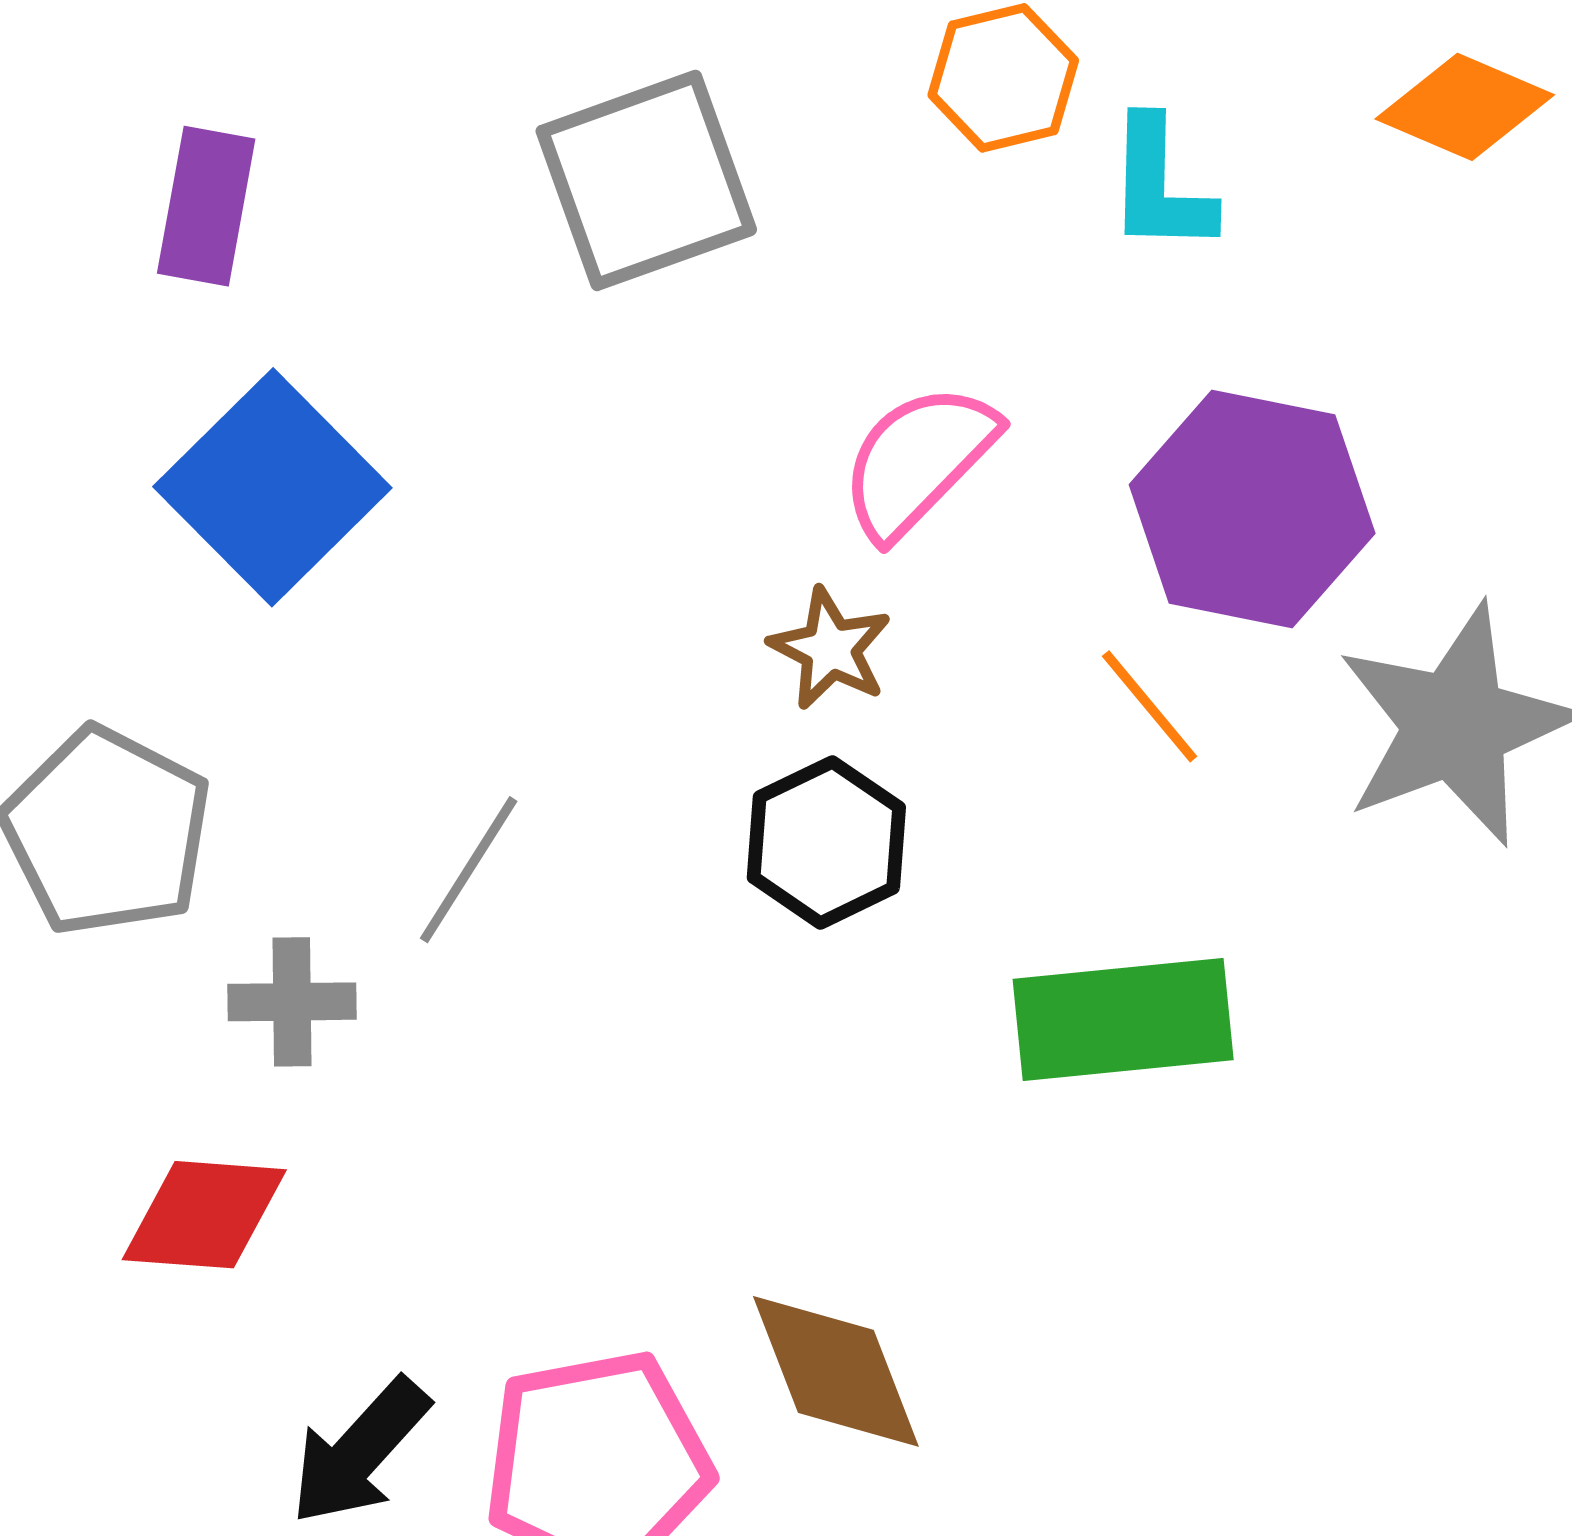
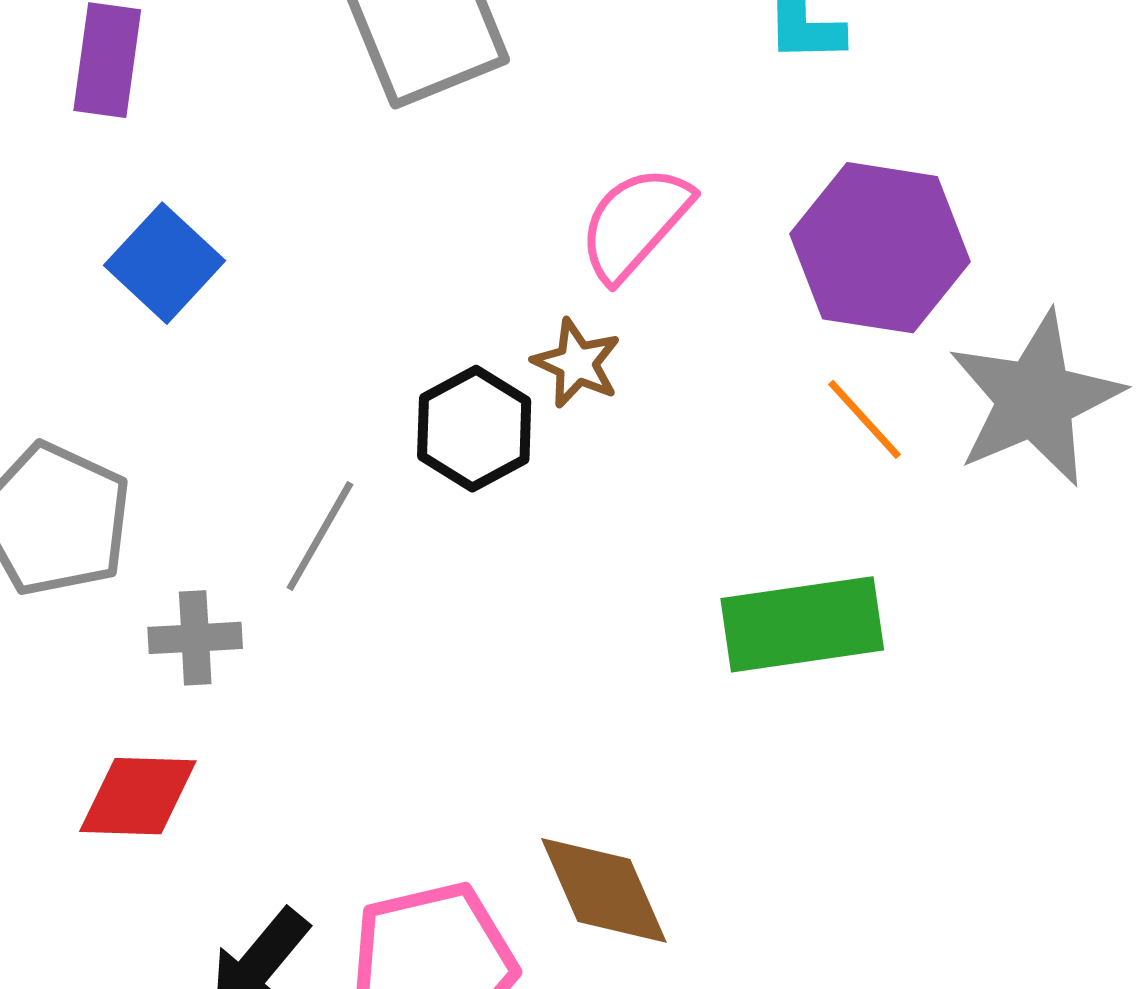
blue square: (272, 487) -> (165, 263), size x0.7
orange line: (1150, 706) -> (865, 419), moved
black hexagon: (826, 842) -> (474, 429), moved

